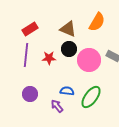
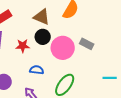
blue semicircle: (67, 91) -> (37, 70), moved

